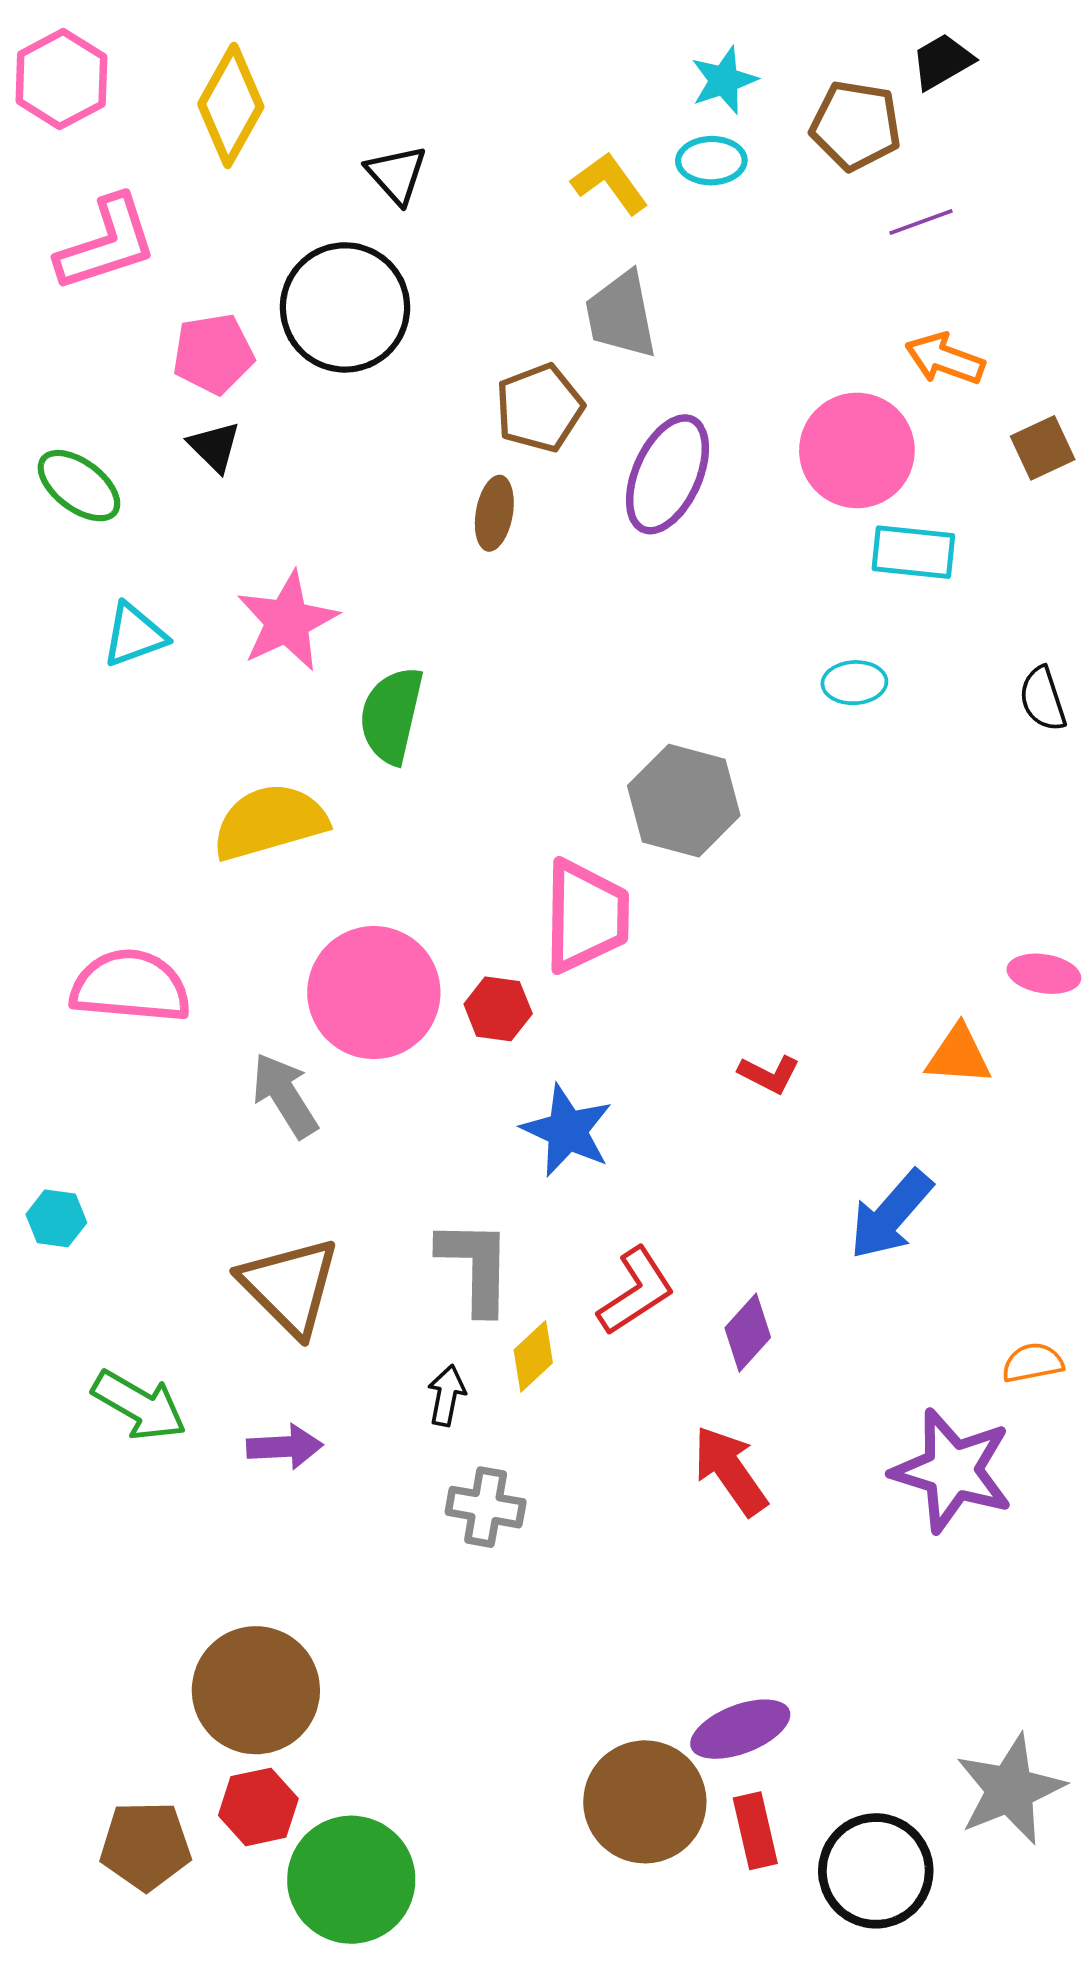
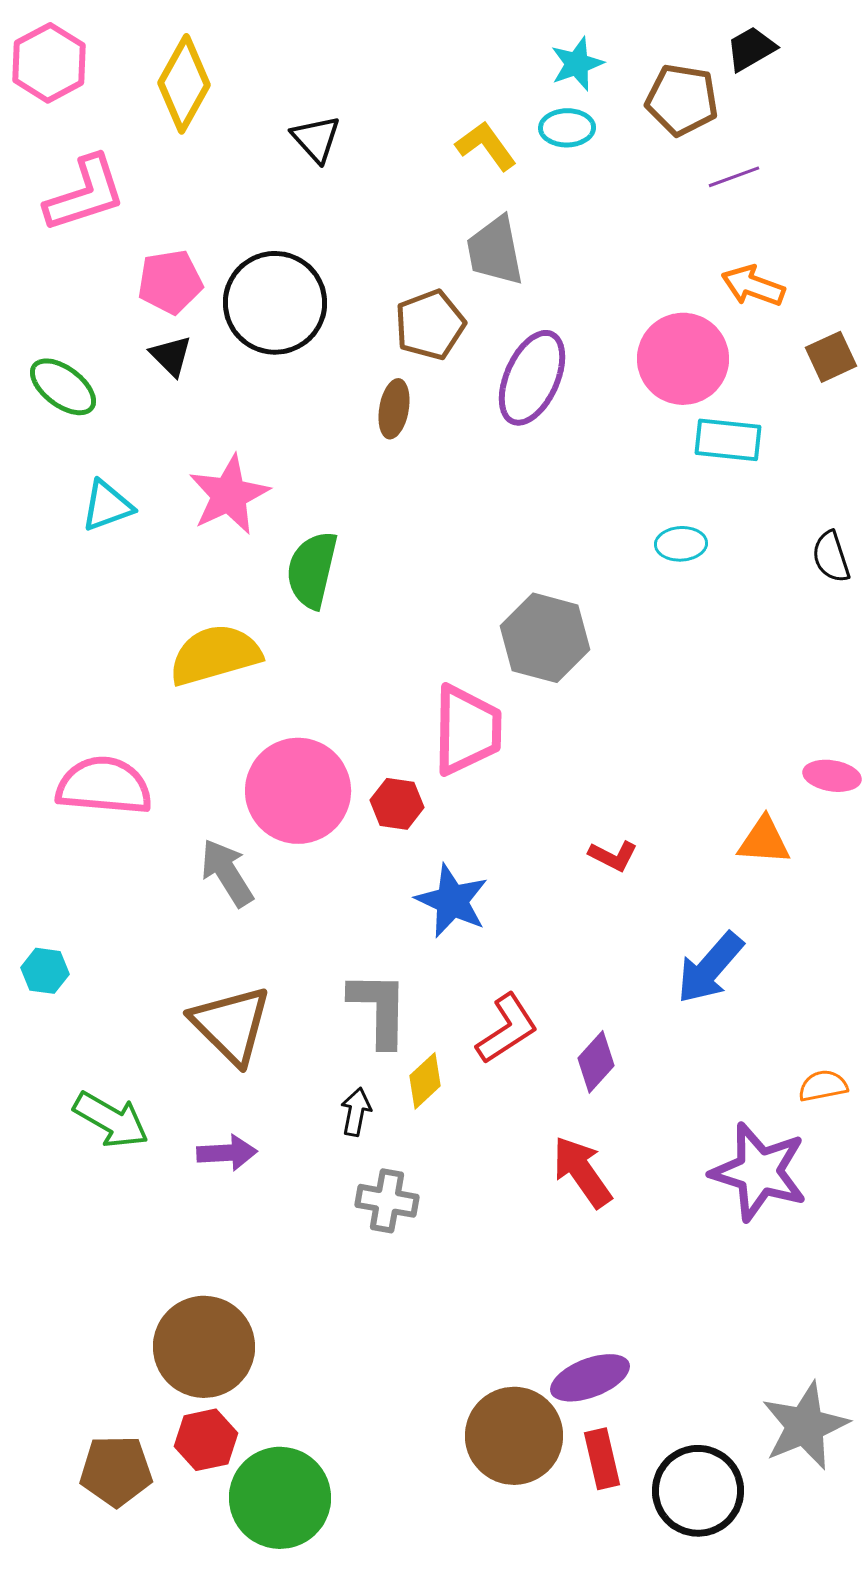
black circle: (345, 307) -> (275, 303), moved

